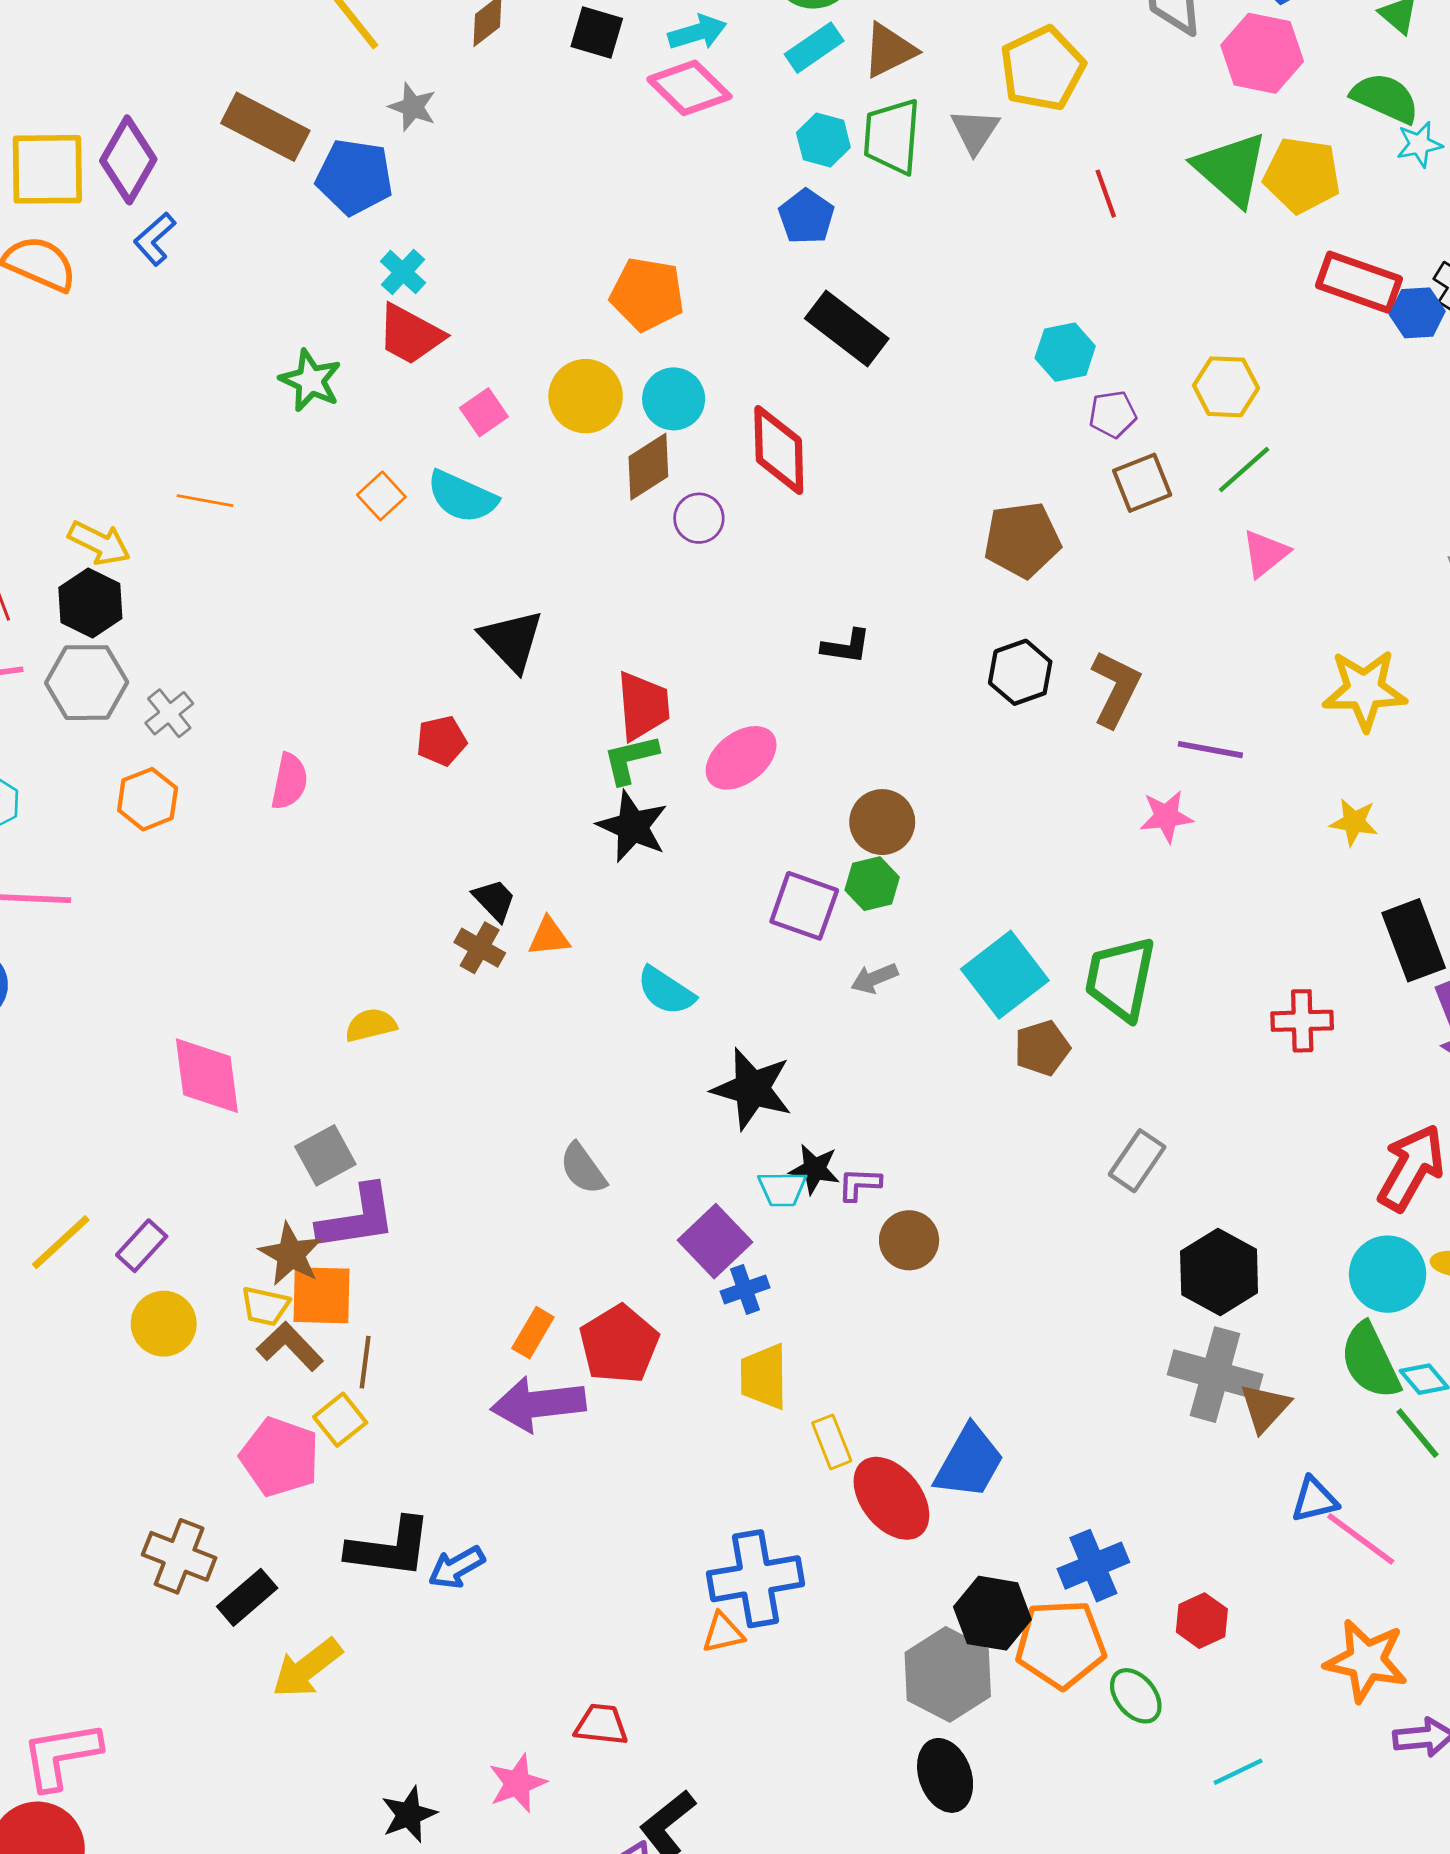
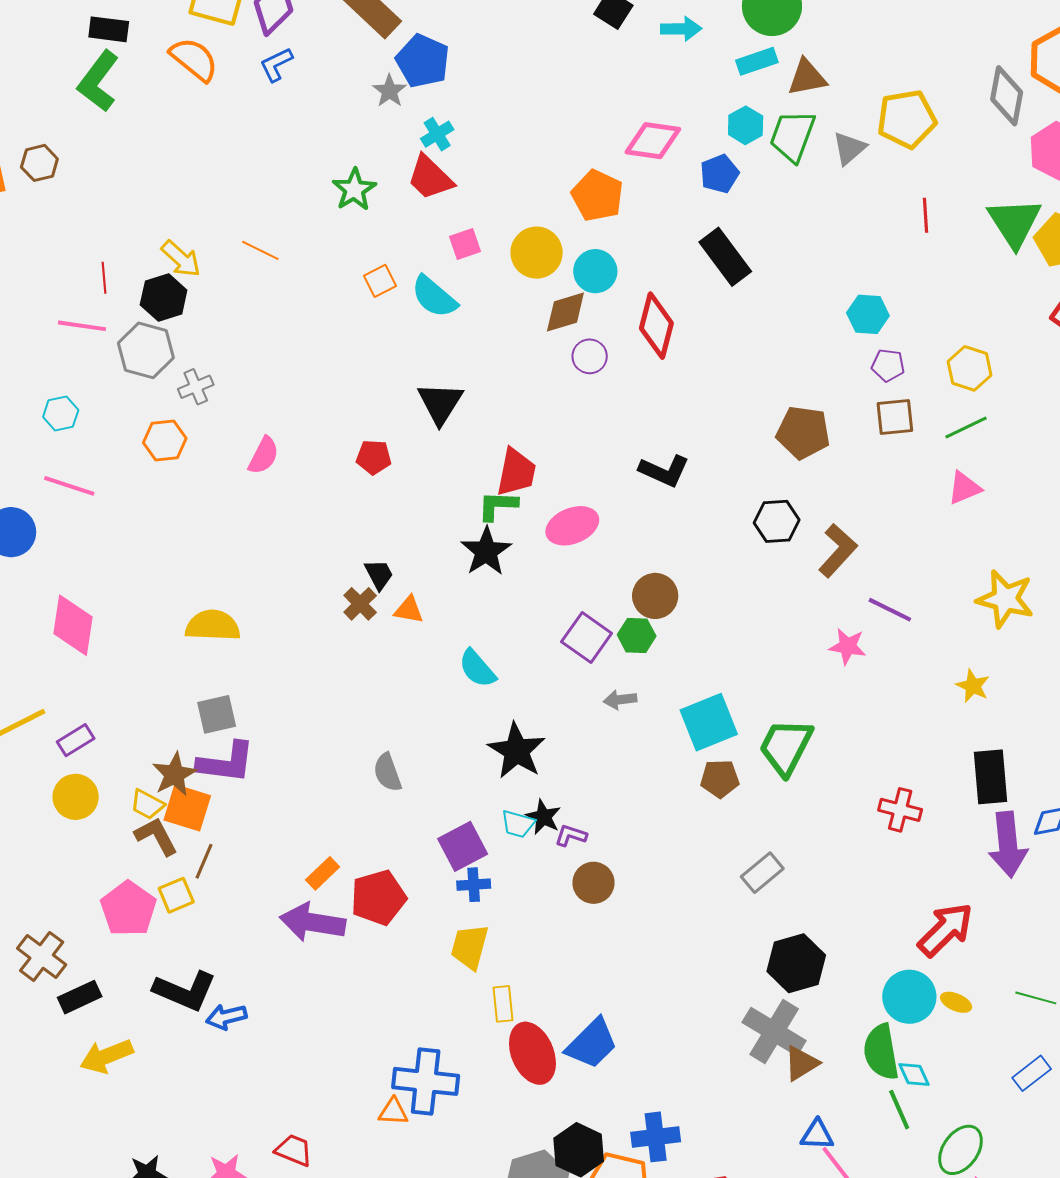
pink diamond: (689, 88) -> (653, 141), moved, turned -52
gray star: (413, 107) -> (389, 91), moved
black L-shape: (846, 646) -> (664, 471), size x1.4
yellow semicircle: (371, 1025) -> (213, 626), moved, size x1.5
pink diamond: (207, 1076) -> (73, 625), moved

